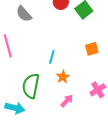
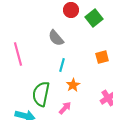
gray semicircle: (24, 14) -> (56, 38), moved
pink arrow: (67, 101) -> (65, 108), moved

